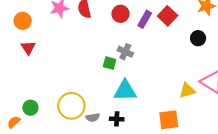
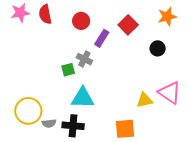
purple rectangle: (145, 19) -> (102, 38), moved
green square: (110, 63) -> (68, 70), turned -32
black cross: (117, 119) -> (73, 126), size x1.5

